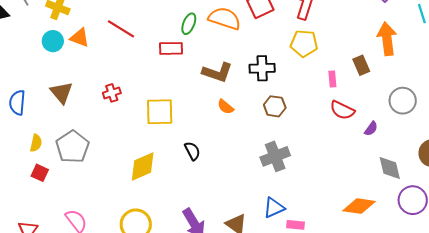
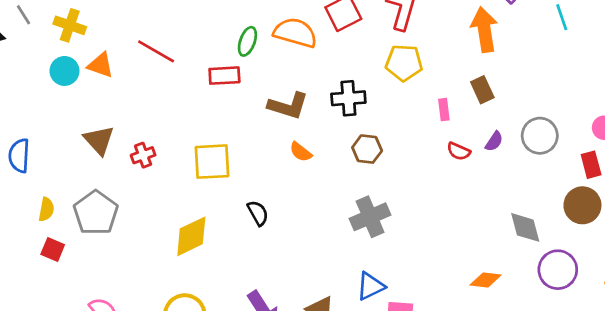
orange arrow: (387, 39) -> (484, 30), moved
brown triangle: (62, 93) -> (99, 140), moved
red cross: (112, 93) -> (143, 155), moved
red semicircle: (342, 110) -> (459, 151), size x0.7
purple semicircle: (371, 129) -> (494, 141), moved
orange diamond: (359, 206) -> (486, 280), size x0.7

